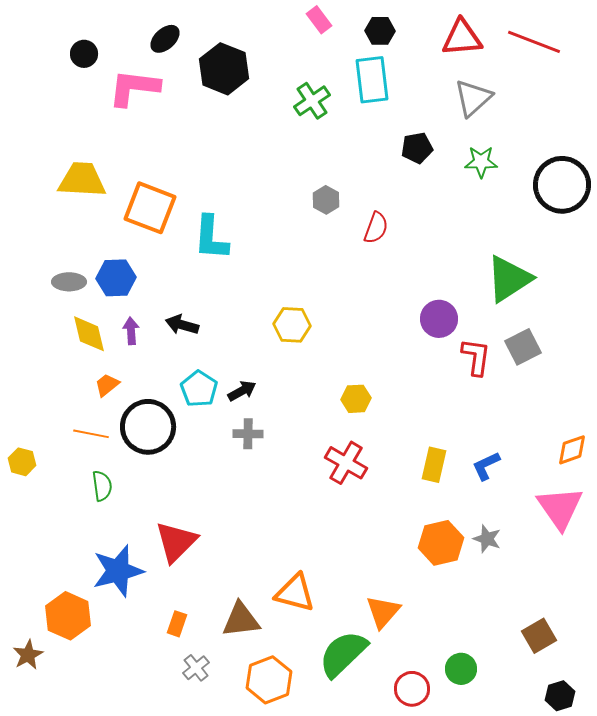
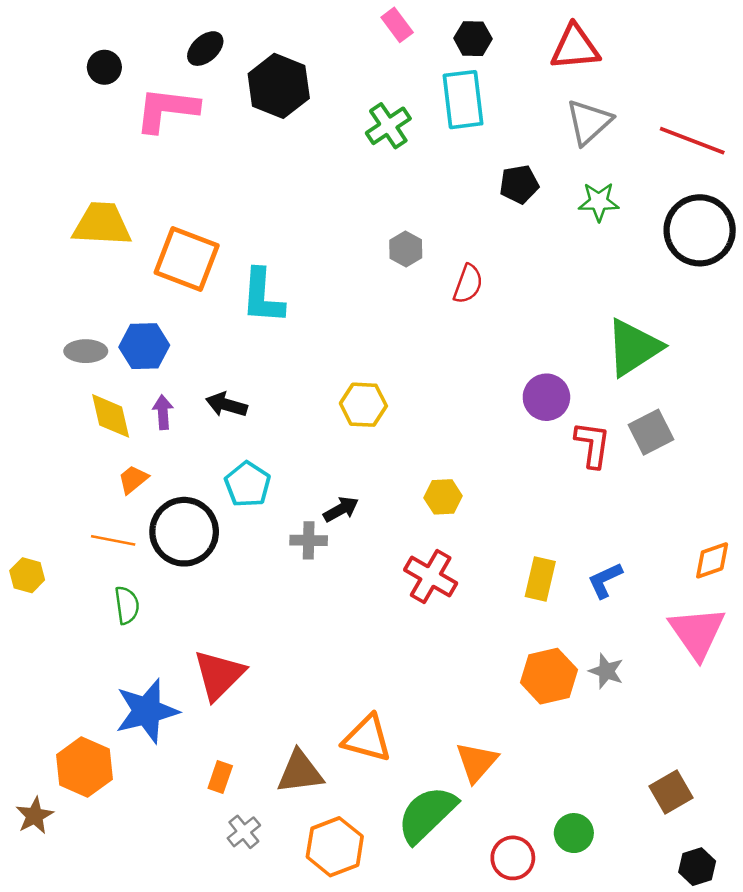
red line: (534, 42) -> (692, 141), moved
black arrow: (242, 391) -> (341, 509), moved

